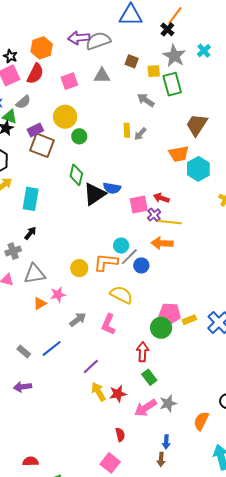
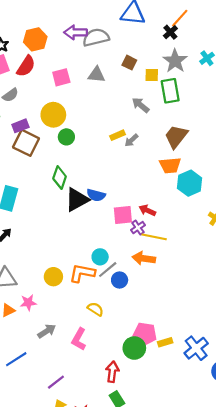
brown trapezoid: (197, 125) -> (176, 136), moved
yellow rectangle: (127, 130) -> (118, 135), turned 64
yellow semicircle: (121, 295) -> (95, 309), size x0.7

